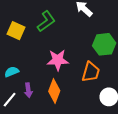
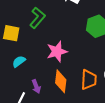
cyan semicircle: (12, 72) -> (19, 61), moved
orange trapezoid: (91, 72) -> (89, 80), moved

